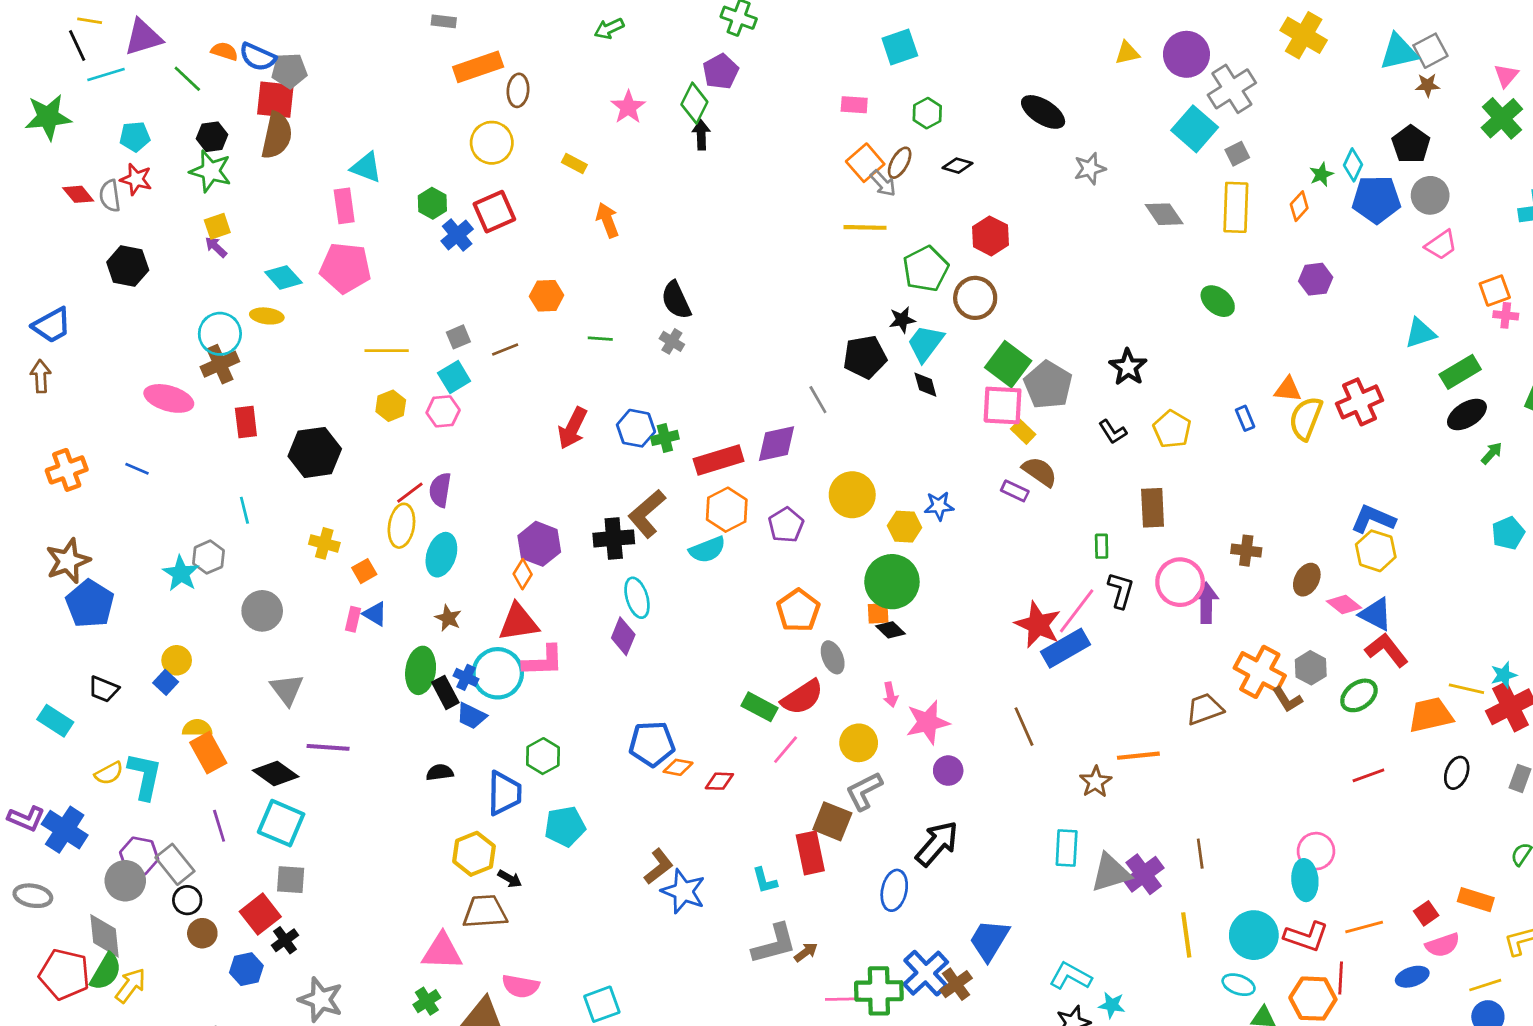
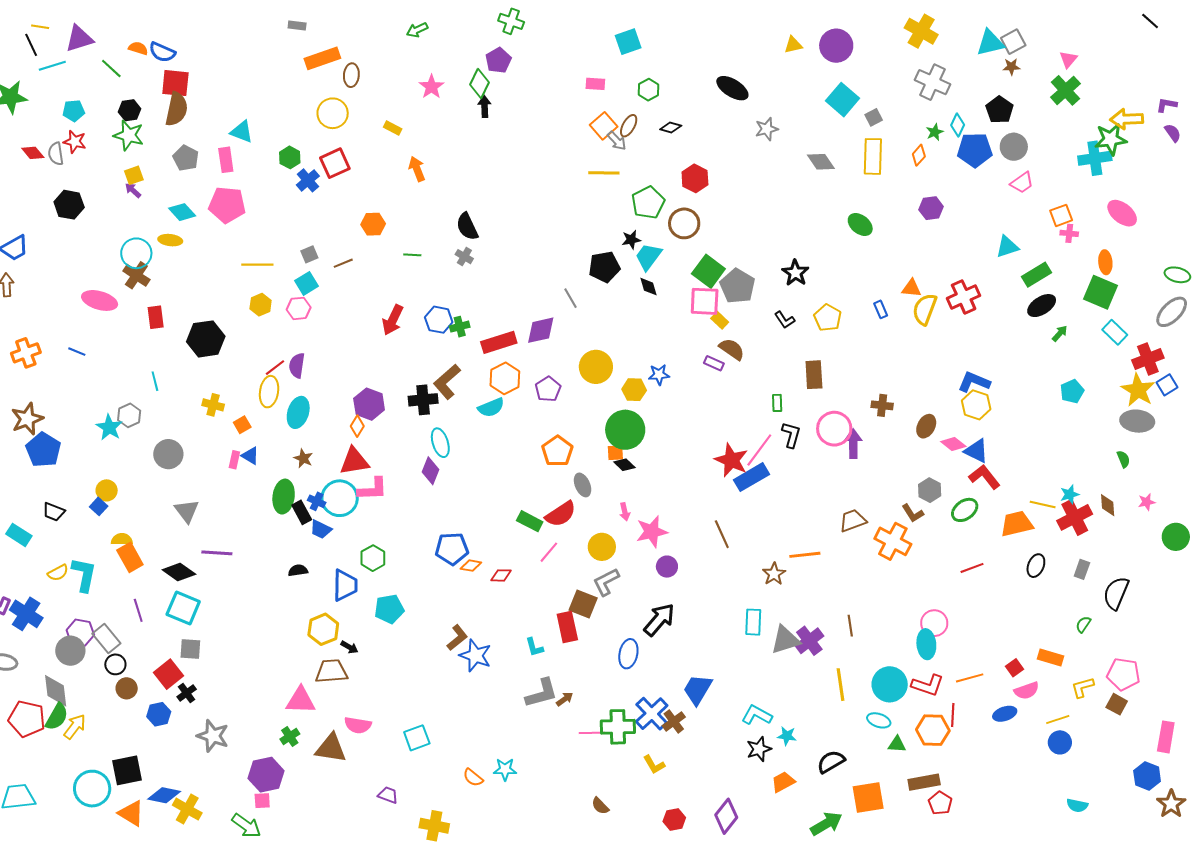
gray pentagon: (289, 71) -> (186, 158), moved, turned 30
gray cross: (1232, 89) -> (932, 82), moved, turned -32
brown cross: (220, 364) -> (136, 275), turned -32
orange cross: (1260, 672) -> (893, 541), moved

